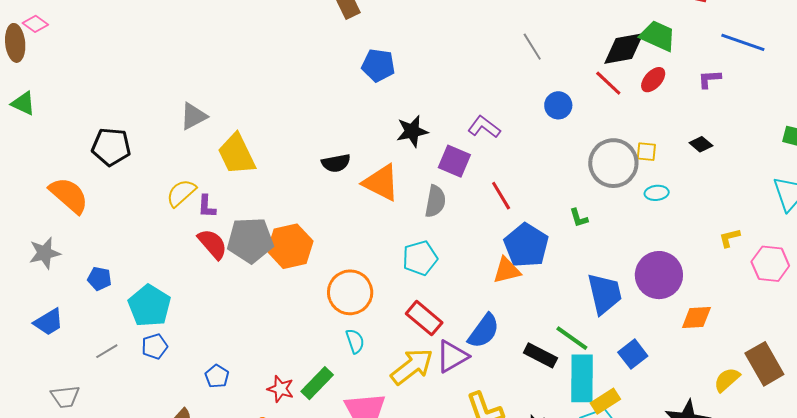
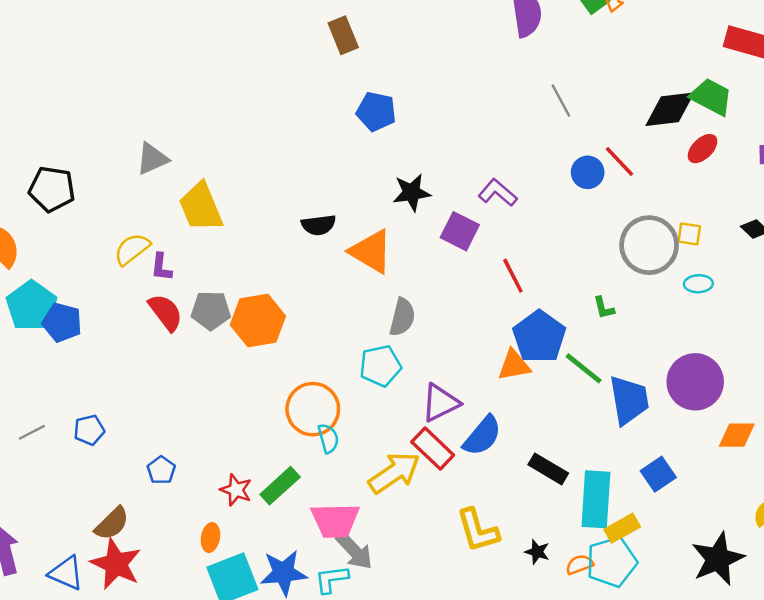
red line: (608, 83) -> (619, 161), moved
gray semicircle: (435, 201) -> (402, 317), moved
gray pentagon: (250, 240) -> (211, 310), size x0.7
cyan pentagon: (420, 258) -> (380, 366), moved
blue pentagon: (99, 279) -> (62, 322), moved, size x1.4
orange circle: (350, 292) -> (313, 409), moved
cyan pentagon: (149, 306) -> (32, 306), moved
red rectangle: (424, 318) -> (433, 449), moved
green line: (572, 338) -> (584, 368), moved
purple triangle: (452, 356) -> (440, 403), moved

